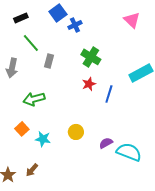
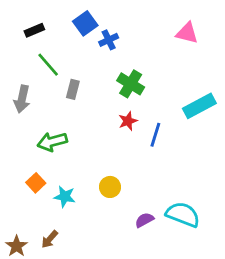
pink triangle: (132, 20) -> (187, 33), turned -30
purple semicircle: (106, 143) -> (144, 220), moved

